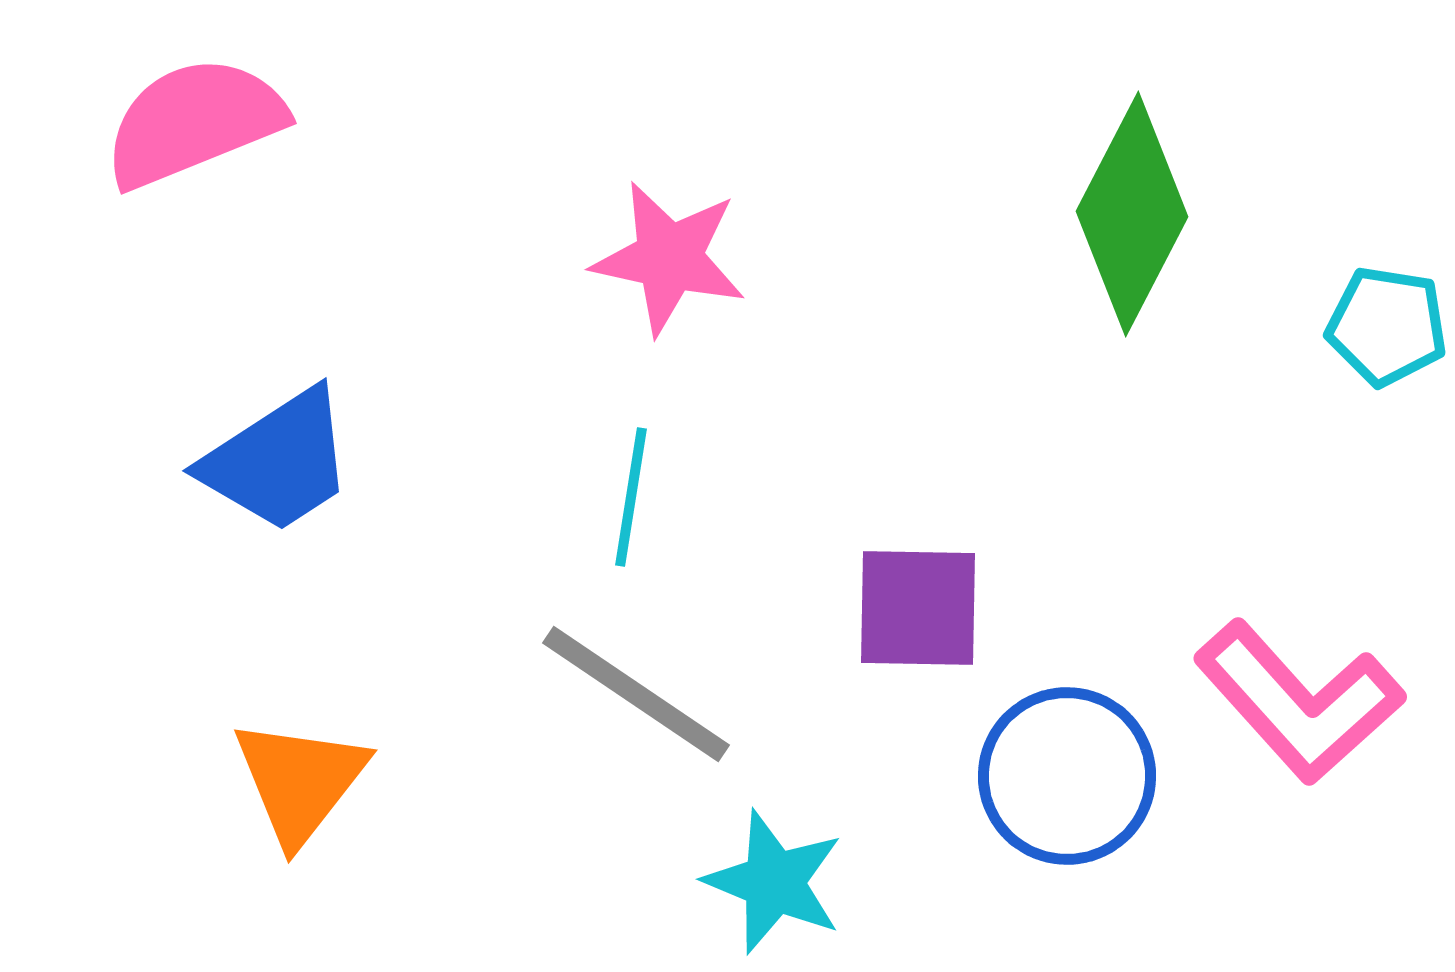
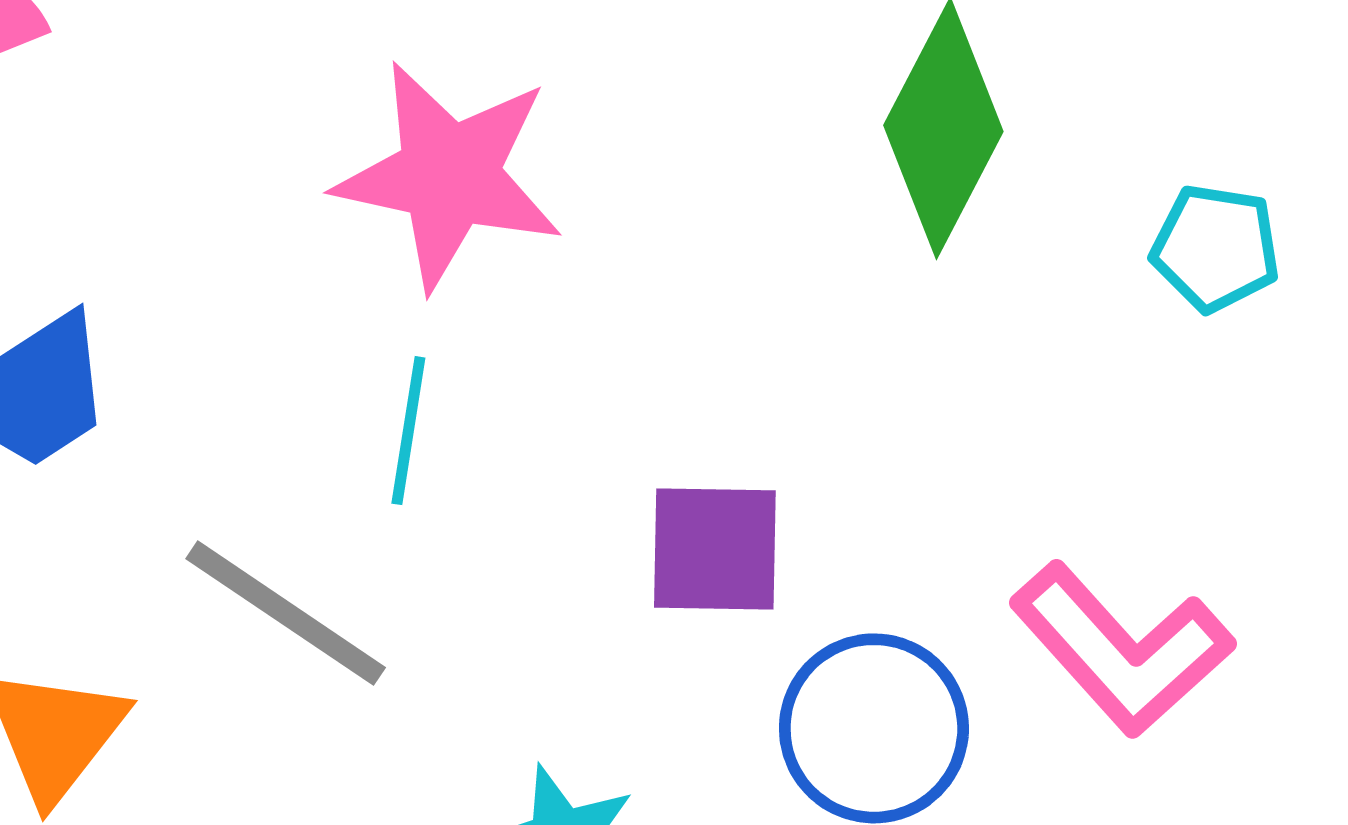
pink star: (669, 258) -> (449, 175), size x1.4
gray line: (636, 694) -> (286, 613), moved

